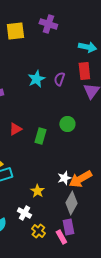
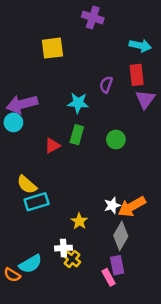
yellow square: (15, 31) -> (52, 48), moved
cyan star: (36, 79) -> (78, 103), moved, turned 30
green rectangle: (40, 136) -> (77, 135), moved
white cross: (24, 213) -> (63, 248), turned -32
yellow cross: (38, 231) -> (72, 259), moved

